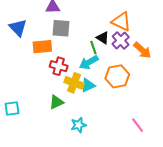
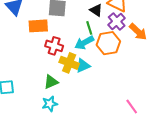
black triangle: (103, 38) -> (96, 10), moved
orange hexagon: (117, 76) -> (108, 43), moved
cyan star: (78, 125) -> (50, 104), moved

